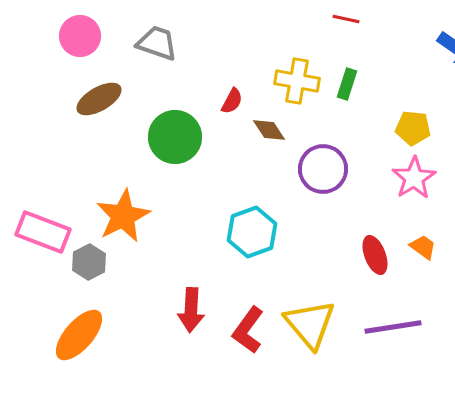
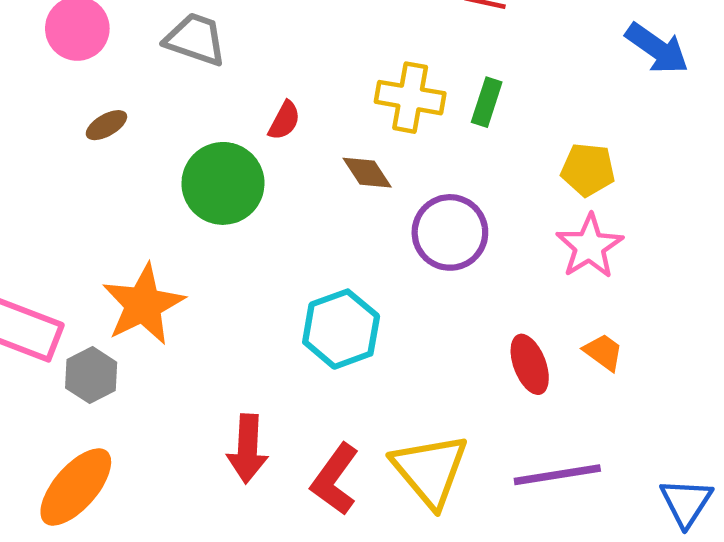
brown ellipse: (99, 99) -> (106, 125), size x0.6
red semicircle: (232, 101) -> (284, 121), moved

